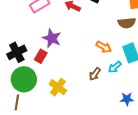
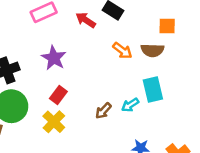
orange arrow: (104, 47) -> (122, 51), moved
red rectangle: (41, 56) -> (58, 95), moved

